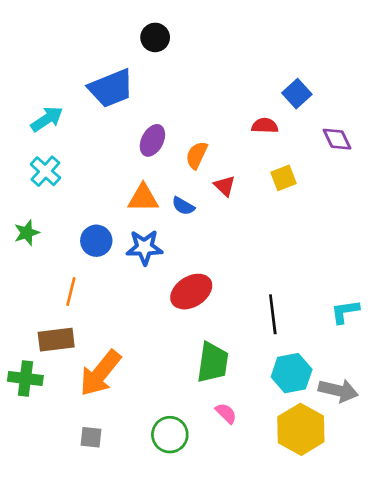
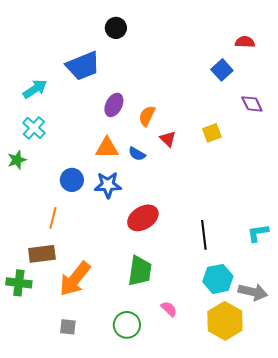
red semicircle: (265, 126) -> (245, 42), moved
green star: (27, 233) -> (17, 160), moved
green trapezoid: (213, 362) -> (140, 271), moved

